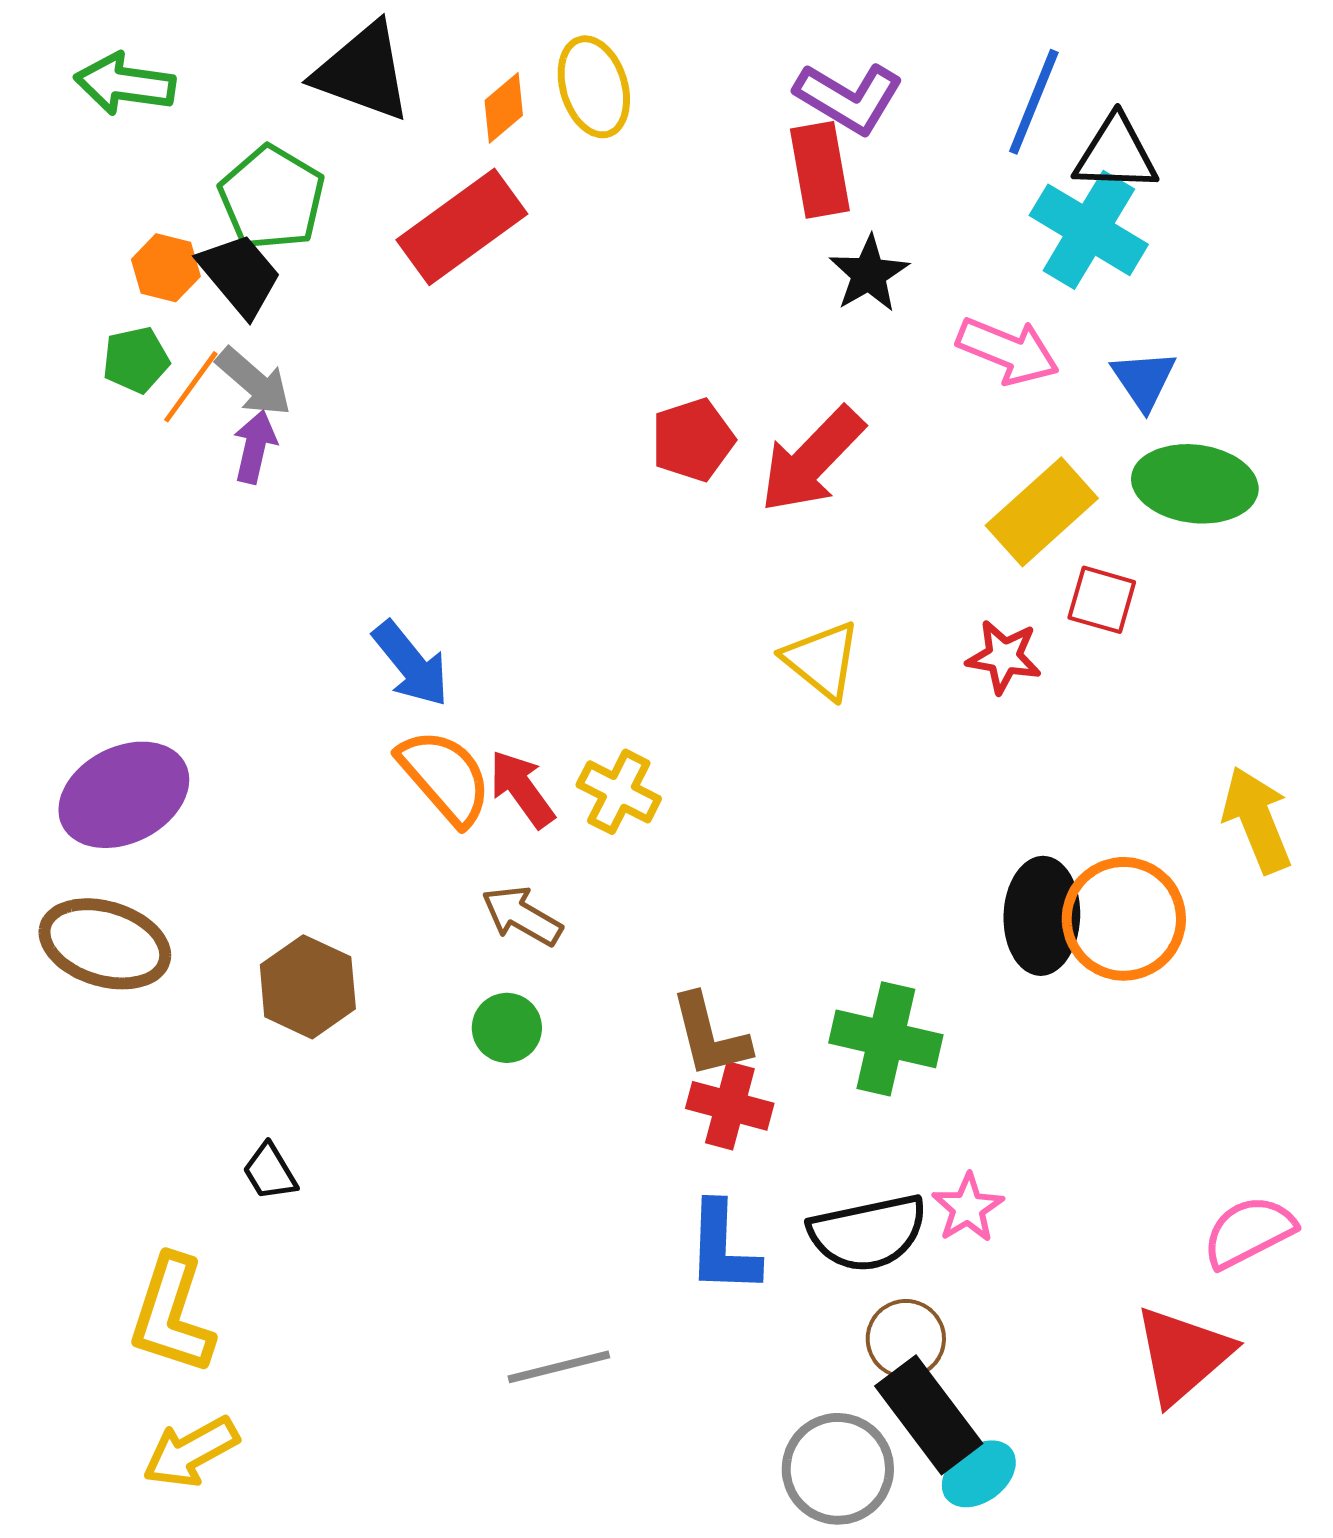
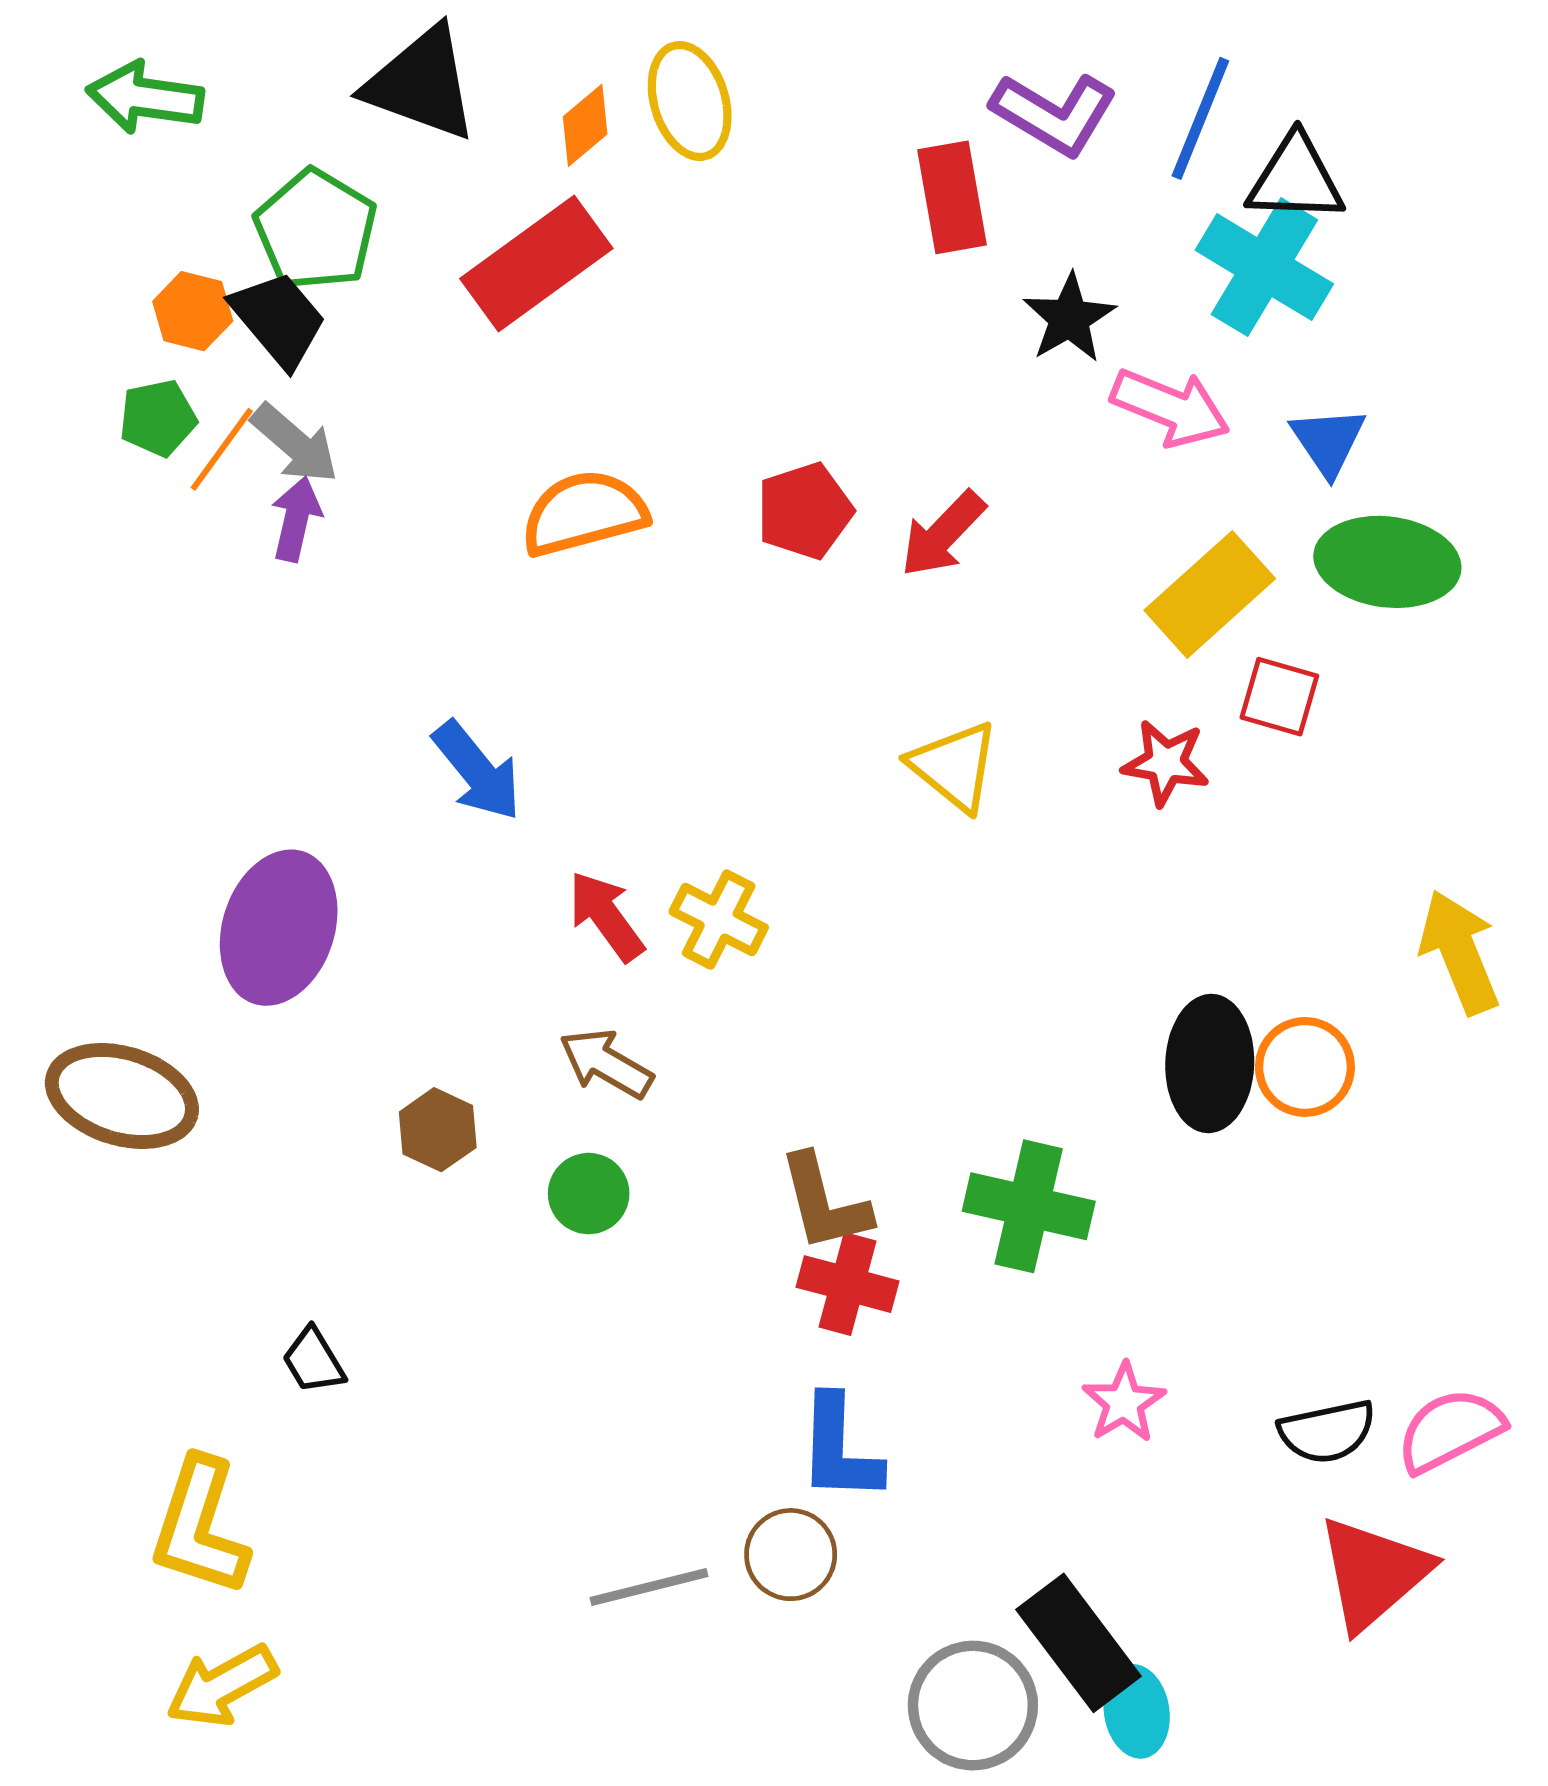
purple L-shape: (849, 98) -> (1054, 114), moved
black star: (869, 274) -> (1069, 318), moved
red arrow: (812, 460) -> (943, 534), size x0.7
orange semicircle: (445, 777) -> (584, 513), moved, turned -64
purple ellipse: (124, 795) -> (279, 928), moved, turned -45
orange circle: (1124, 919) -> (1305, 1067), size x0.7
brown hexagon: (308, 987) -> (438, 1130), moved, size x0.7
black semicircle: (868, 1233) -> (1327, 1432), moved, size x0.7
brown circle: (906, 1339) -> (791, 1555), moved
cyan ellipse: (979, 1474) -> (1137, 1711), turned -62

